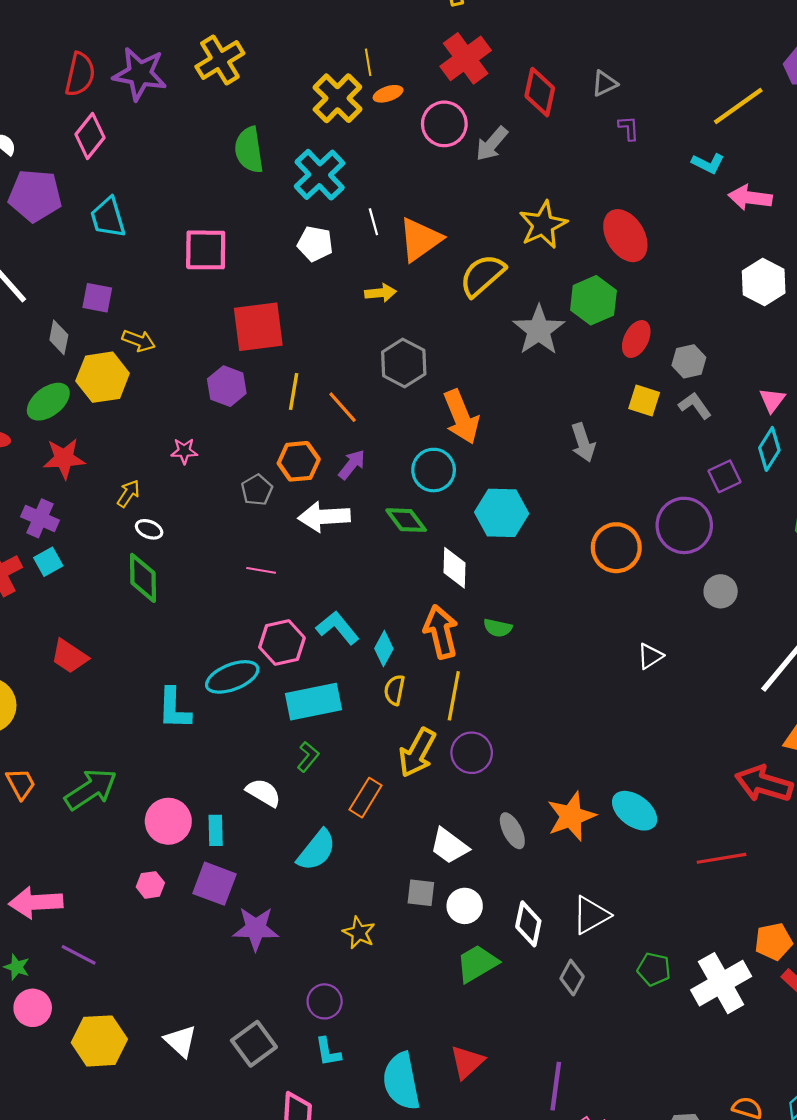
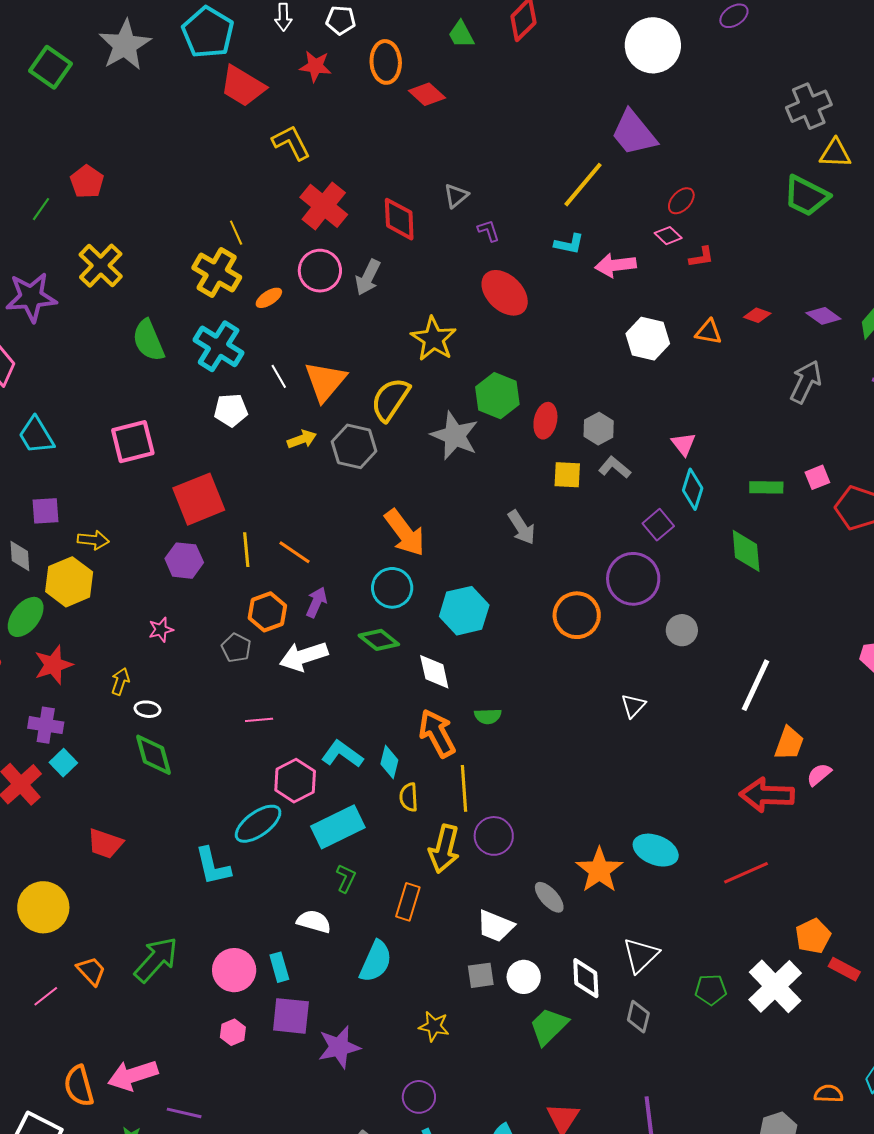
orange ellipse: (388, 94) -> (269, 298), moved
red ellipse: (625, 236) -> (505, 293), moved
gray hexagon: (404, 363) -> (354, 446), moved

